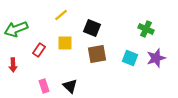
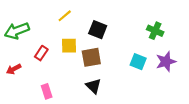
brown square: (97, 54) -> (91, 57), moved
red arrow: (13, 65) -> (14, 69), turned 64
black triangle: (70, 86) -> (93, 86), moved

